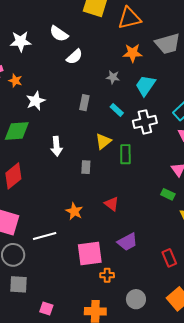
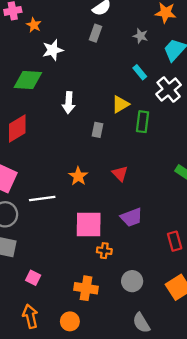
gray rectangle: (84, 103) -> (95, 33), moved
white cross: (145, 122) -> (169, 90), turned -35

